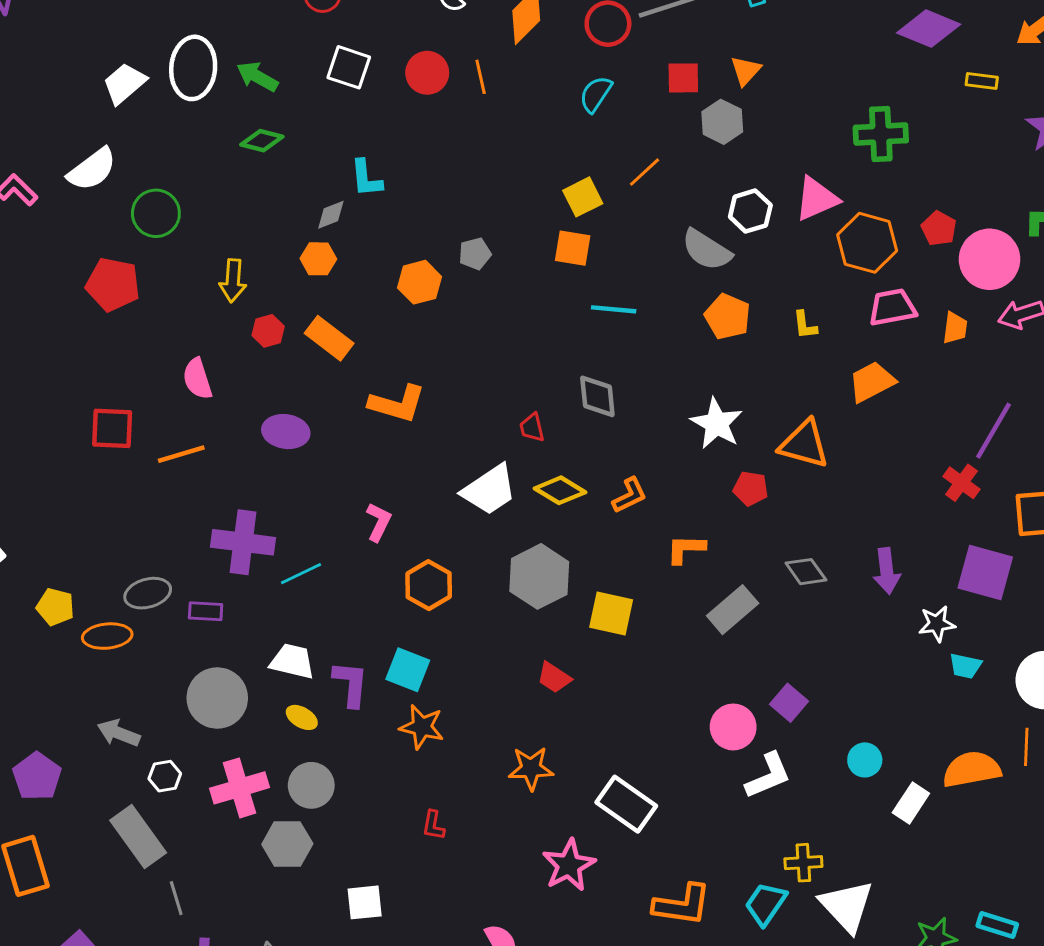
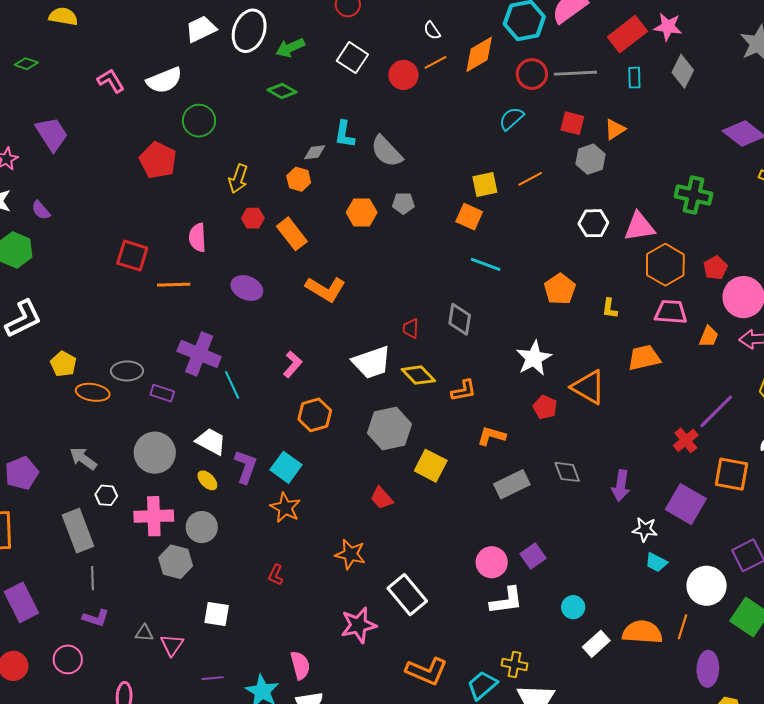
green arrow: (257, 77) -> (290, 48), turned -68
orange line: (481, 77) -> (436, 62), moved, turned 60
gray semicircle: (706, 250) -> (387, 151), moved
cyan line: (301, 574) -> (232, 385), turned 76

